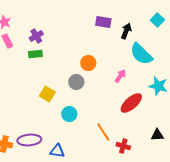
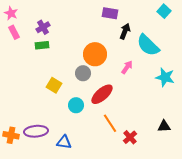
black arrow: (126, 31) -> (125, 31), moved
orange circle: (88, 63) -> (95, 54), size x1.5
red ellipse: (131, 103) -> (102, 94), moved
red cross: (123, 146) -> (130, 137), turned 32

